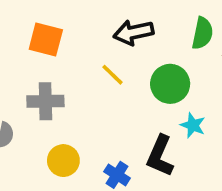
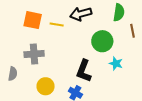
yellow line: (113, 75) -> (57, 24), moved, turned -32
black L-shape: (160, 156) -> (84, 71), moved

